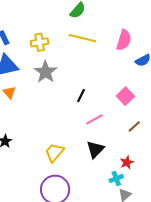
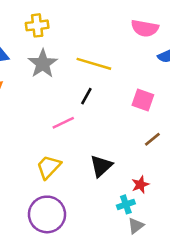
yellow line: (82, 38) -> (94, 64), moved
pink semicircle: (124, 40) -> (145, 28), turned 80
pink square: (125, 96) -> (143, 100), turned -30
pink line: (94, 119) -> (63, 123), moved

